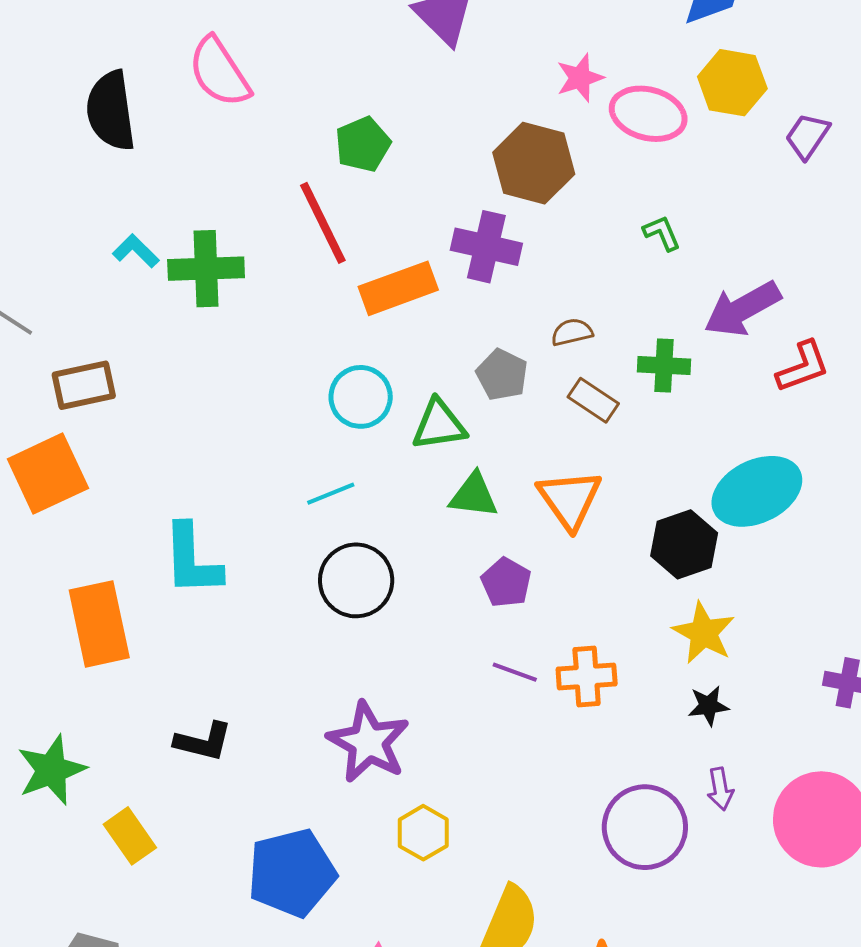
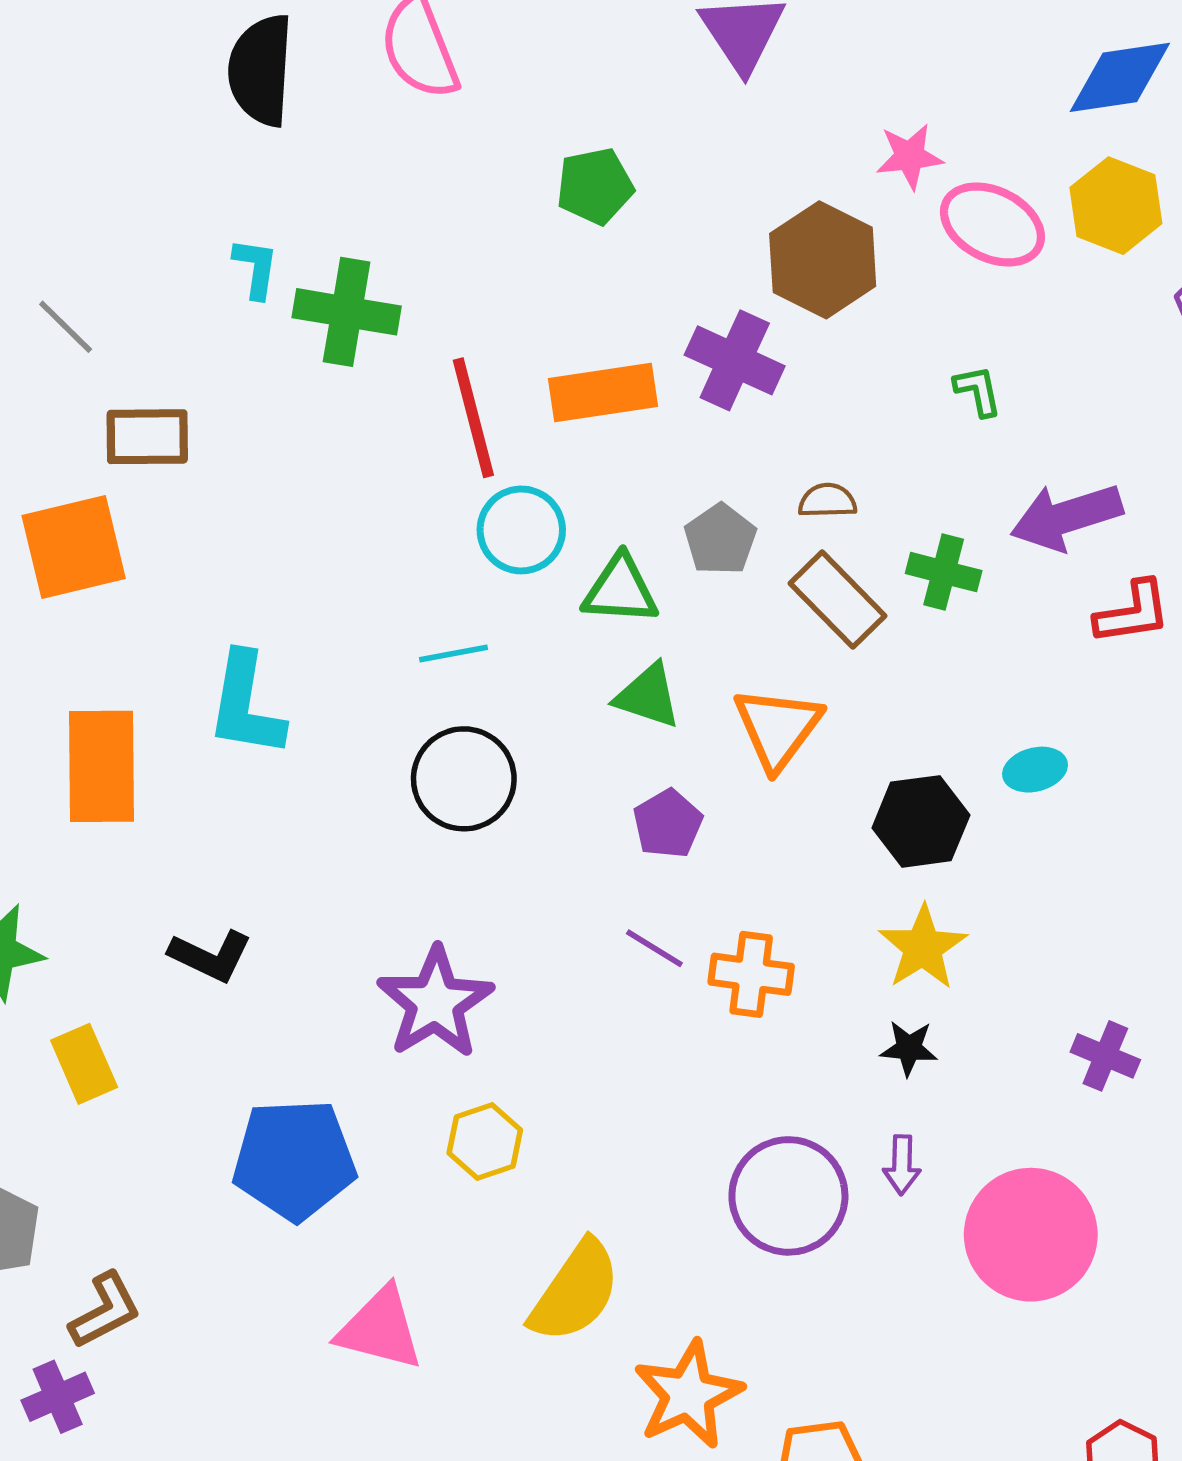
red line: (323, 223) -> (473, 418), moved
cyan L-shape: (136, 251) -> (256, 268), turned 42
brown rectangle: (593, 400) -> (837, 600), size x1.4
cyan ellipse: (757, 491) -> (1035, 770), size x0.5

